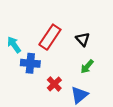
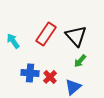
black triangle: (83, 39) -> (76, 36), size x1.6
blue cross: (30, 63) -> (30, 73), moved

